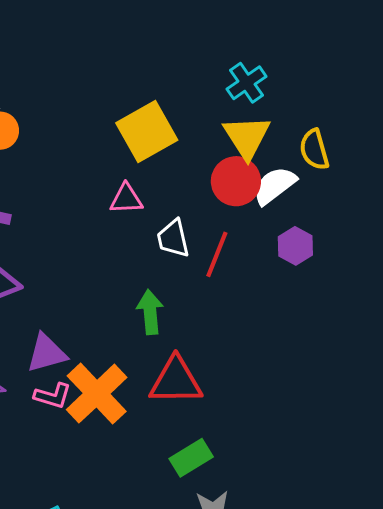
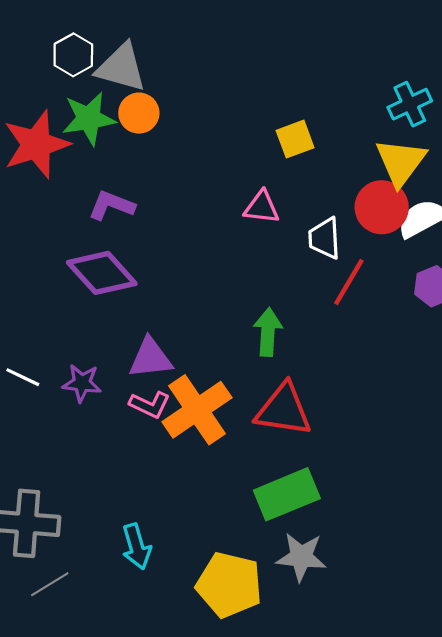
yellow square: (147, 132) -> (295, 139), size x0.6
white trapezoid: (173, 239) -> (325, 238), moved
green rectangle: (191, 458) -> (287, 494), size x1.4

